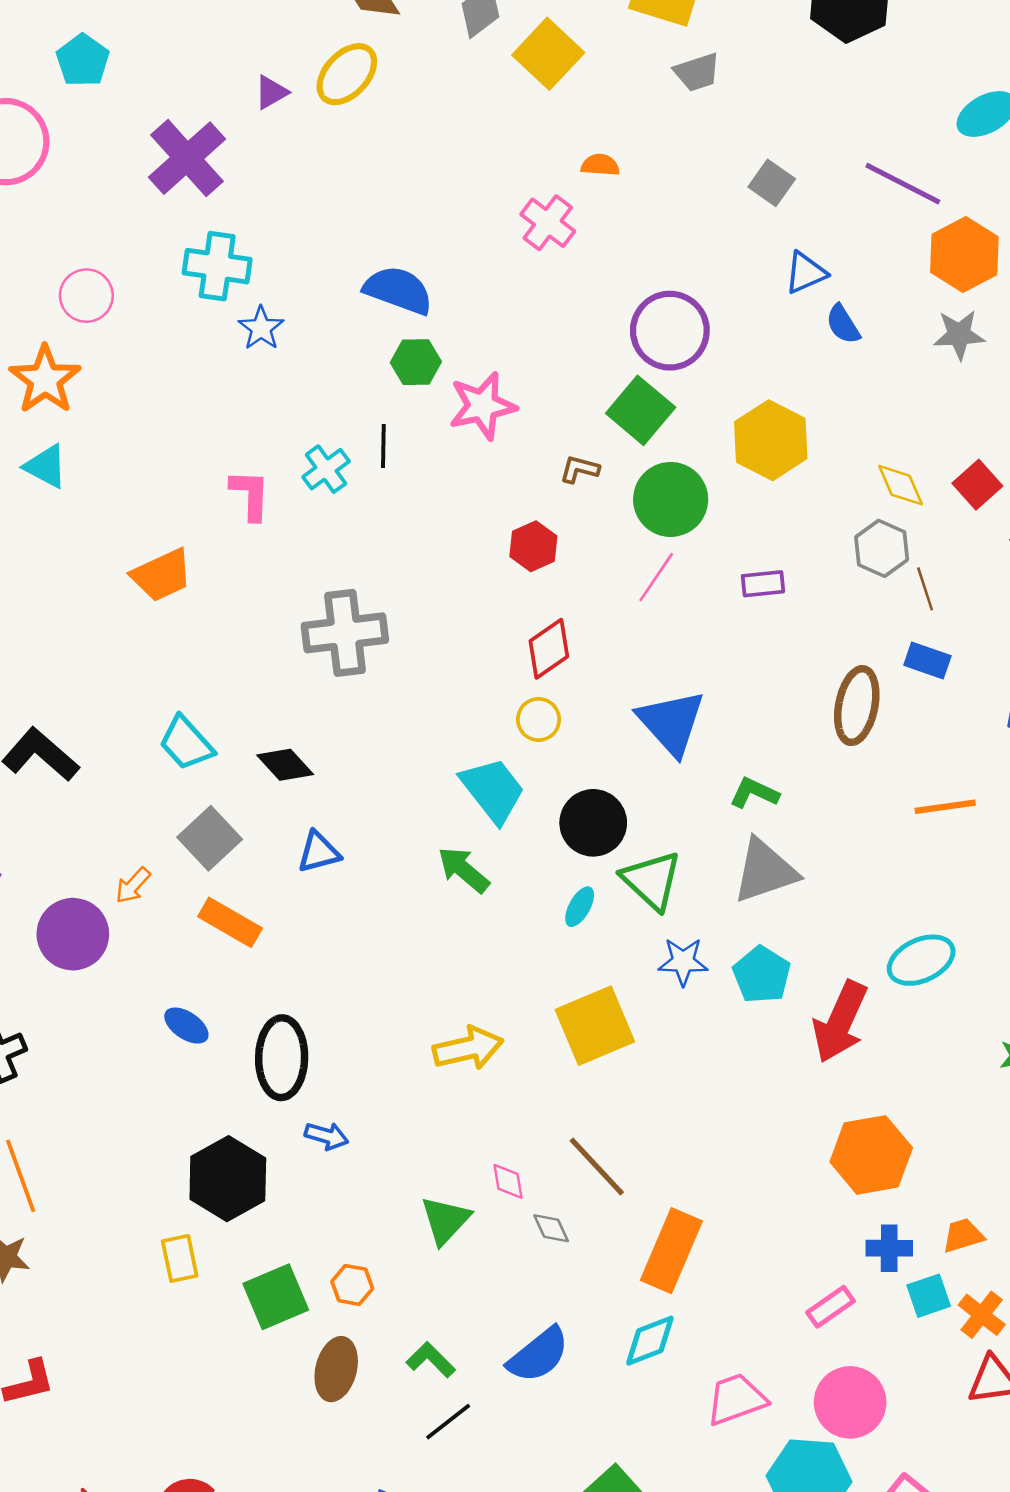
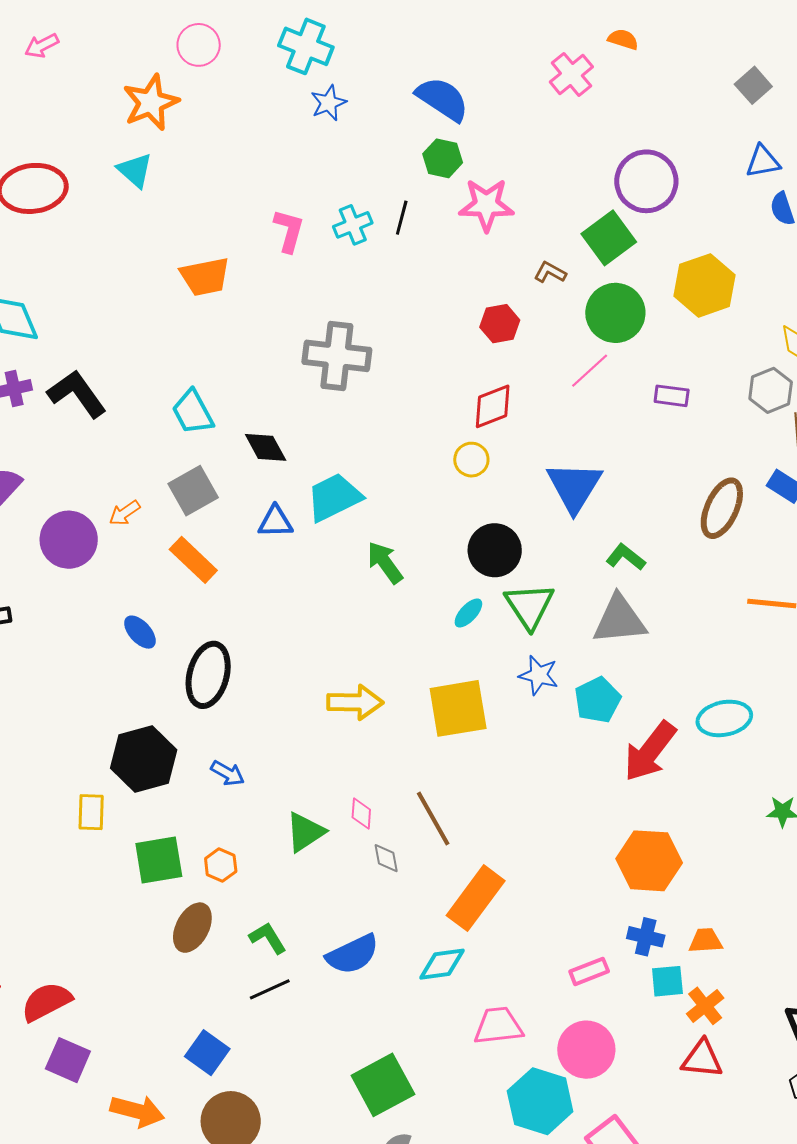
cyan trapezoid: (493, 790) -> (334, 497), moved, turned -92
blue arrow: (327, 1136) -> (228, 773), moved

